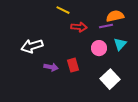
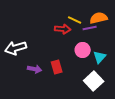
yellow line: (63, 10) -> (75, 20), moved
cyan triangle: (120, 44) -> (100, 57), moved

